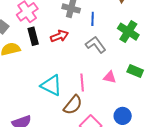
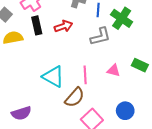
green cross: (128, 32) -> (122, 18), moved
gray L-shape: (96, 45) -> (100, 37), turned 110

